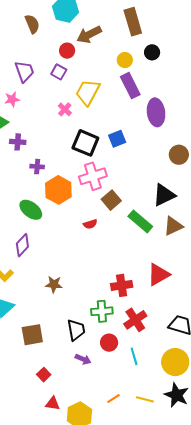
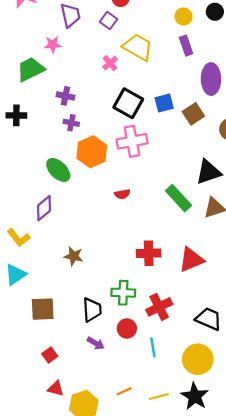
purple rectangle: (130, 86) -> (186, 46), size x0.7
yellow trapezoid: (88, 92) -> (138, 47), turned 84
purple cross: (18, 142) -> (65, 96), moved
brown square: (111, 200) -> (193, 114), moved
red cross: (122, 285) -> (149, 253), moved
yellow line: (145, 399) -> (159, 397), turned -36

